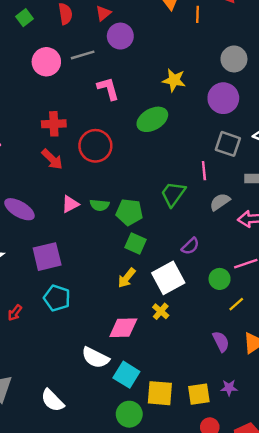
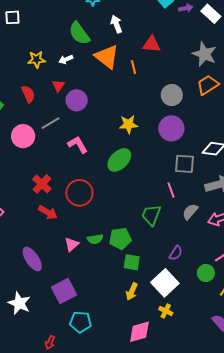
red cross: (54, 124) -> (42, 184), turned -30
purple ellipse: (19, 209) -> (32, 259), turned 40

